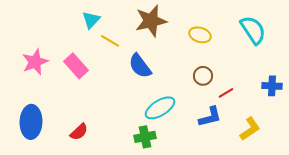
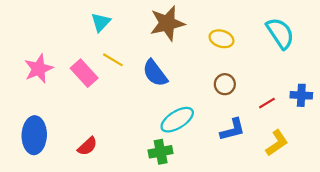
yellow line: (110, 41) -> (113, 60), moved
red line: (226, 93) -> (267, 103), moved

